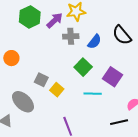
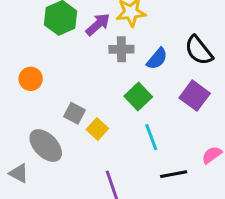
purple square: (113, 77) -> (195, 96), moved
cyan line: (93, 94) -> (151, 137), turned 66
black line: (119, 122) -> (174, 174), moved

